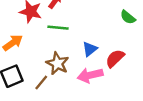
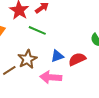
red semicircle: (115, 58) -> (77, 59), moved

